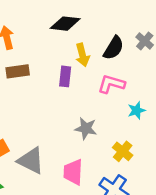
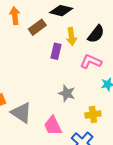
brown rectangle: (18, 71) -> (37, 27), moved, turned -36
yellow cross: (123, 151) -> (93, 114), turned 35
pink trapezoid: (73, 172) -> (53, 126), turned -35

